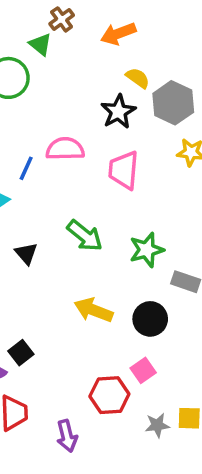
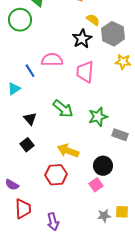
blue line: (26, 168) -> (30, 71), turned -56
black circle: (150, 319) -> (103, 166), moved
black square: (21, 353) -> (27, 145), moved
red hexagon: (109, 395) -> (56, 175), moved

